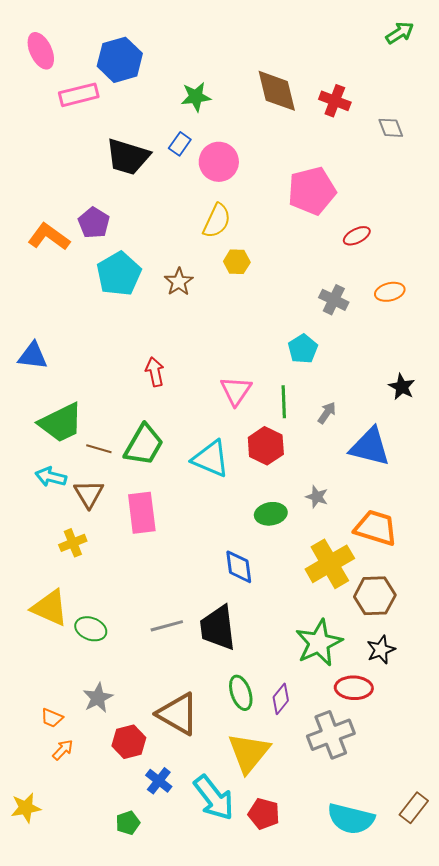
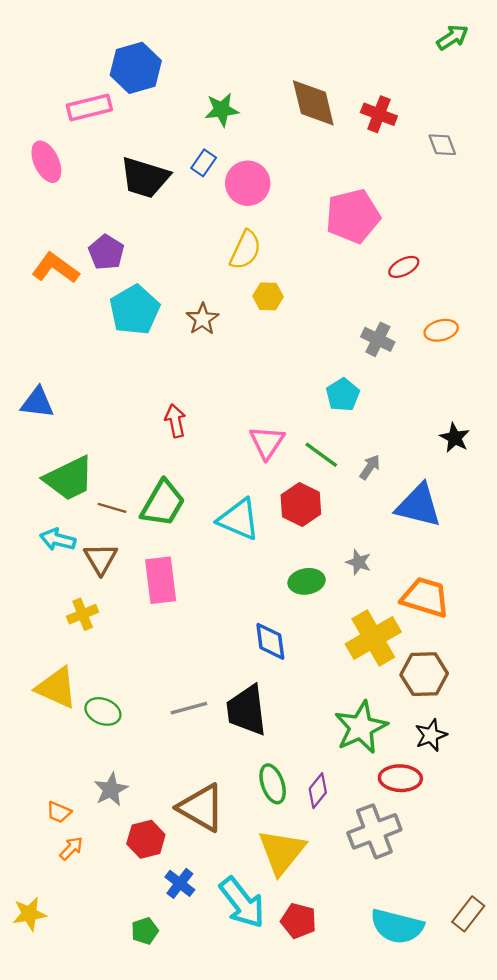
pink ellipse: (41, 51) -> (46, 162), moved
green line: (284, 402) -> (321, 455), turned -52

